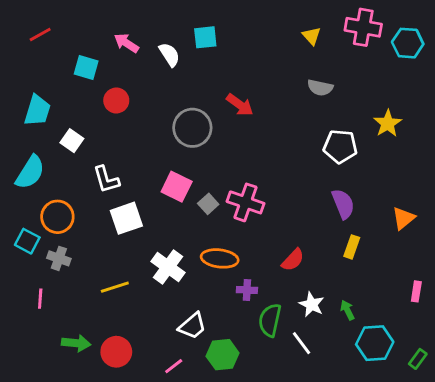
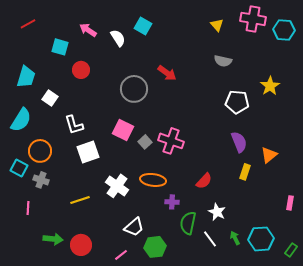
cyan square: (205, 37) -> (143, 26), turned 36
orange triangle: (403, 218) -> (269, 155), moved
green arrow: (347, 310) -> (235, 238), moved

